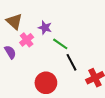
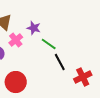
red circle: (46, 83) -> (16, 82), moved

